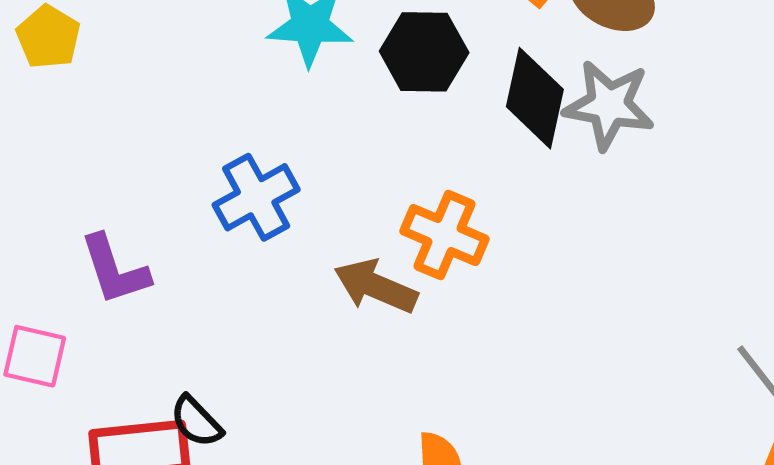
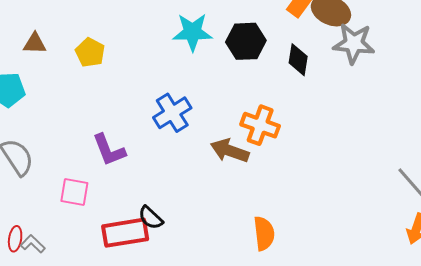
yellow pentagon: (48, 37) -> (90, 52), moved
black diamond: (535, 98) -> (298, 60), size x0.7
gray star: (609, 105) -> (354, 43), moved

